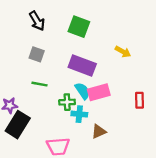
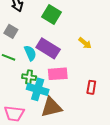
cyan semicircle: (83, 91) -> (30, 53), moved
cyan cross: (79, 114) -> (38, 89), size x1.5
brown triangle: (99, 131) -> (51, 107), size x1.6

